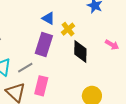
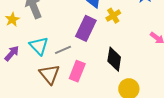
black diamond: (80, 51) -> (114, 59), moved

